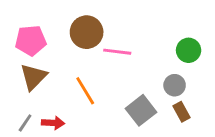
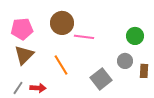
brown rectangle: (182, 112) -> (144, 71), moved, turned 32

